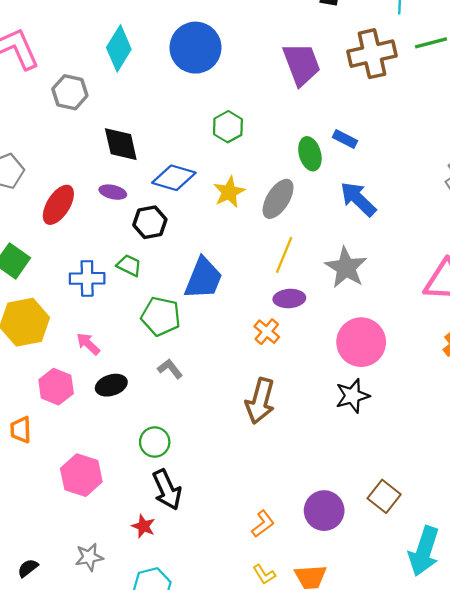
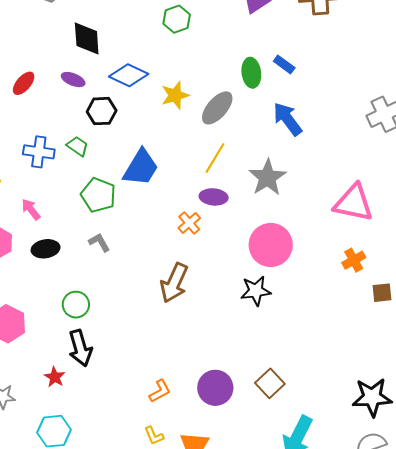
green hexagon: (228, 127) -> (177, 19), moved
red ellipse: (58, 205) -> (24, 83), size x0.7

